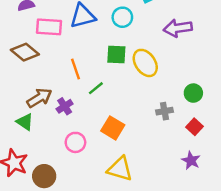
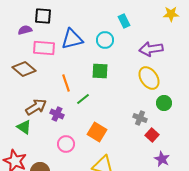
yellow ellipse: (145, 63) -> (149, 78), moved
purple cross: (65, 106) -> (57, 114), turned -32
gray cross: (164, 111) -> (140, 118), turned 32
red square: (195, 127) -> (152, 135), moved

